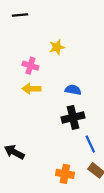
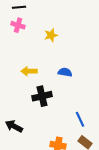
pink cross: (30, 66) -> (18, 25), moved
black cross: (73, 117) -> (42, 96), moved

